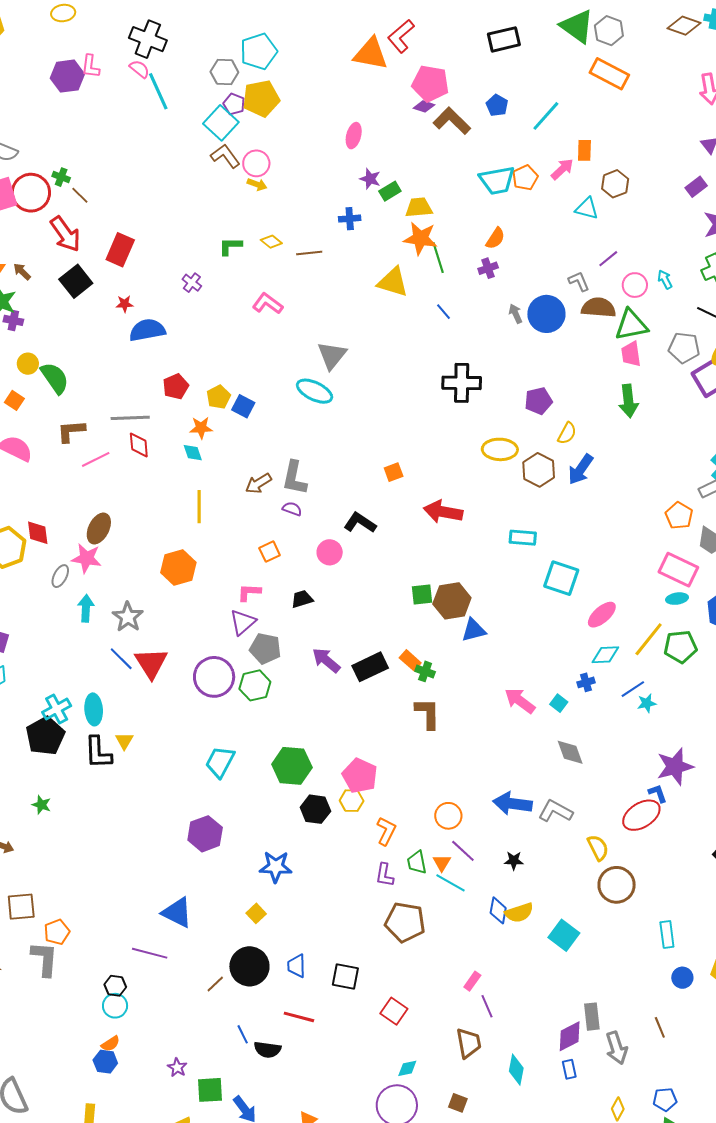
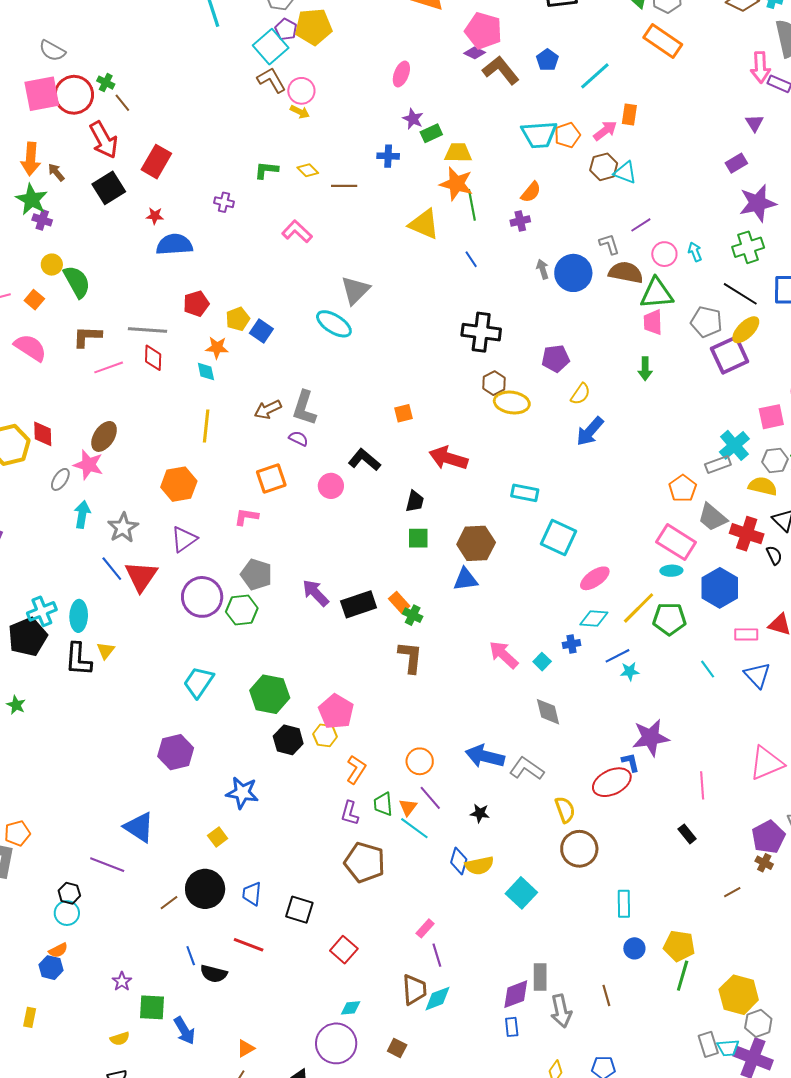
brown hexagon: (615, 184) -> (604, 167), moved
purple cross: (192, 283) -> (224, 202), turned -30
green arrow: (628, 401) -> (645, 369), size x0.7
brown hexagon: (539, 470) -> (494, 383), moved, size x0.7
orange square: (270, 552) -> (271, 478), size x1.4
black trapezoid: (302, 599) -> (415, 501), moved, turned 115
brown hexagon: (452, 601) -> (476, 543), moved
purple triangle: (243, 622) -> (184, 539), moved
cyan diamond: (516, 1070) -> (438, 999), moved, turned 52

